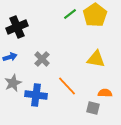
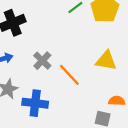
orange line: (67, 86) -> (69, 75), moved

